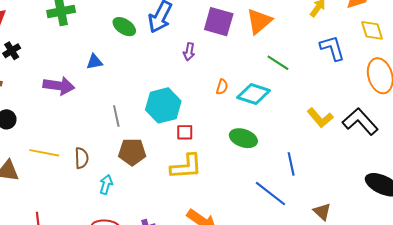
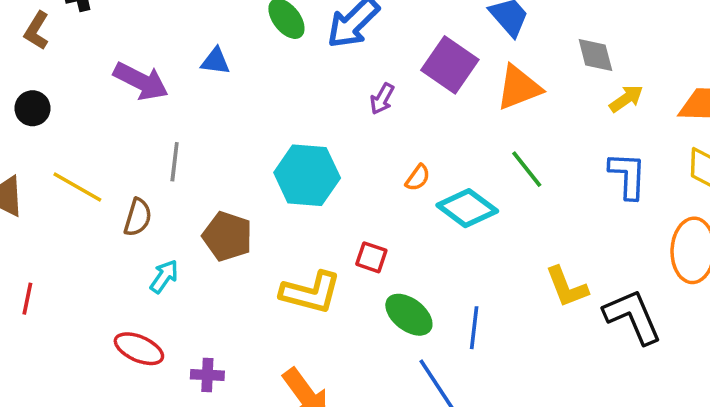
gray line: (116, 116) -> (175, 162), moved
red square: (185, 132) -> (371, 257), moved
green ellipse: (243, 138) -> (409, 315), moved
blue line: (291, 164) -> (474, 328), moved

